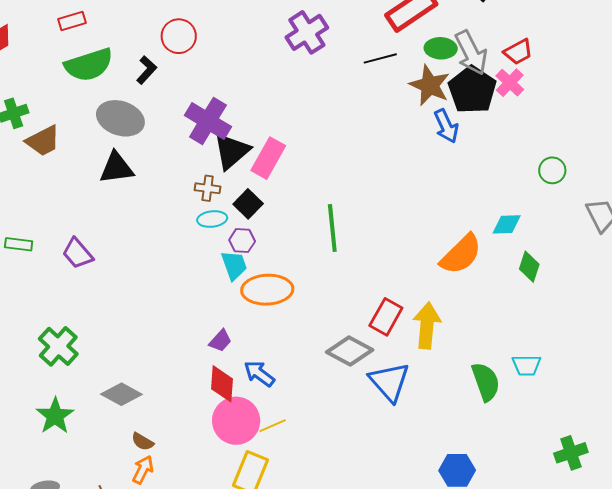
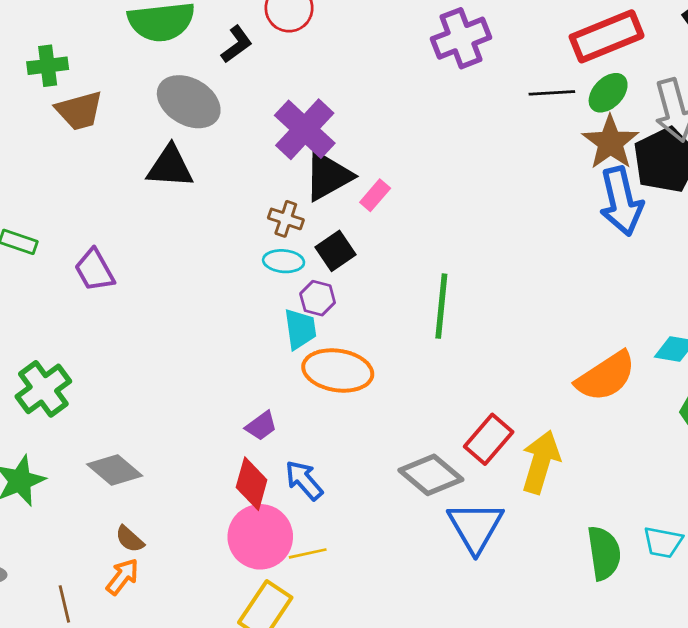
green ellipse: (441, 48) -> (608, 93), moved, turned -60
blue arrow: (446, 126) -> (621, 201), size x1.4
pink rectangle: (268, 158) -> (375, 195), size x0.6

